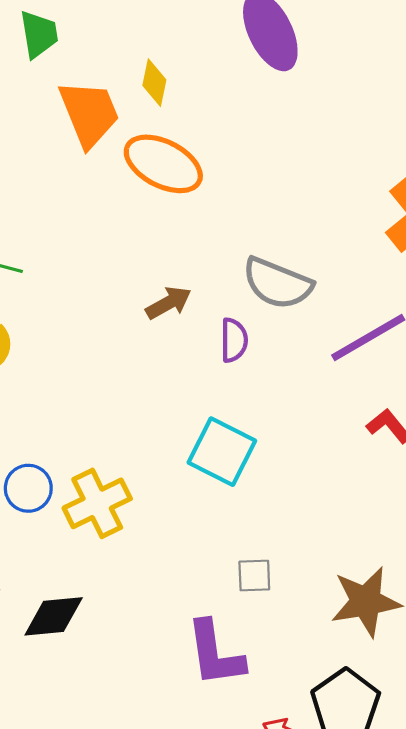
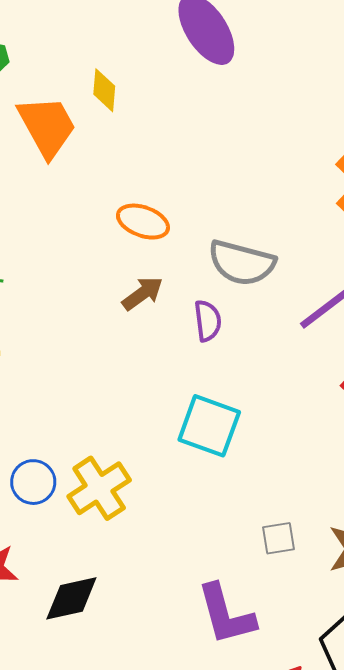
orange ellipse: (163, 164) -> (143, 222), moved, size x0.7
gray square: (254, 575) -> (279, 538), moved

